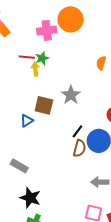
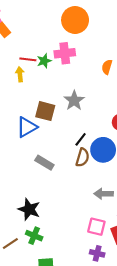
pink cross: (47, 30) -> (65, 53), moved
yellow arrow: (35, 69) -> (20, 74), moved
blue triangle: (27, 121) -> (27, 127), size x1.5
gray rectangle: (19, 166) -> (44, 163), moved

